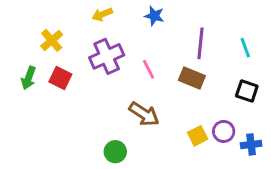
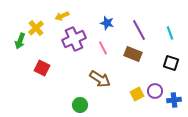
yellow arrow: (102, 14) -> (62, 16), moved
blue star: (154, 16) -> (107, 23), moved
purple line: (201, 43) -> (139, 30), turned -35
green arrow: (29, 78) -> (20, 41), moved
red square: (60, 78) -> (42, 68), moved

